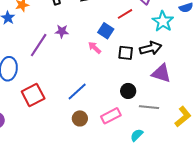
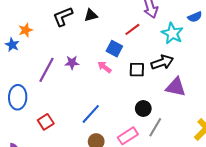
purple star: (62, 31) -> (72, 63), moved
red square: (33, 95) -> (46, 122), size x0.7
gray line: (149, 107) -> (155, 127), moved, turned -60

